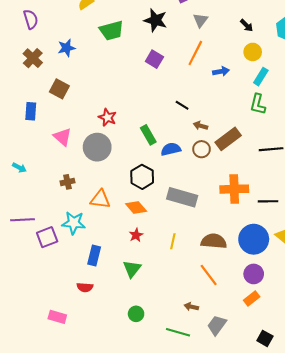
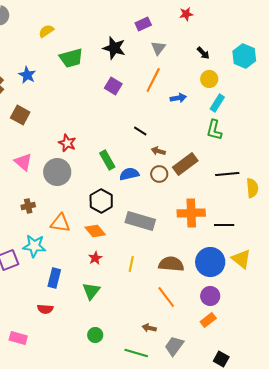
blue star: (66, 48) -> (27, 75), turned -30

